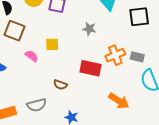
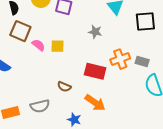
pink semicircle: (32, 56) -> (38, 45), moved
orange arrow: (119, 101) -> (95, 103), moved

